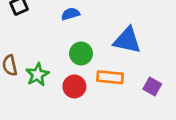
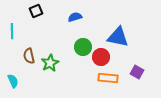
orange rectangle: (110, 77) -> (108, 78), moved
red circle: (74, 86) -> (101, 57), moved

